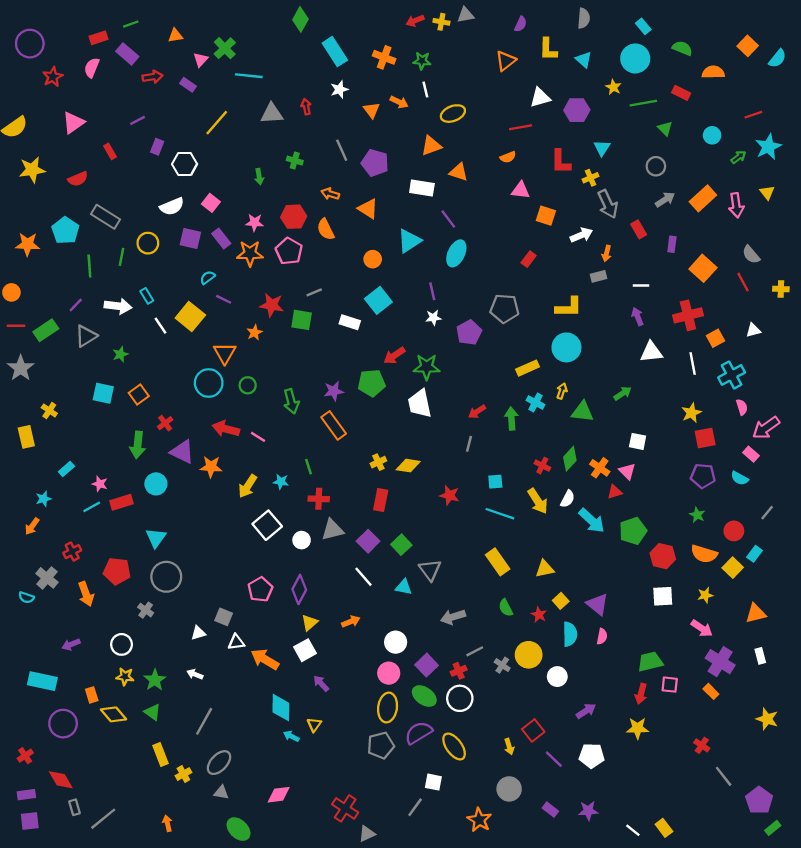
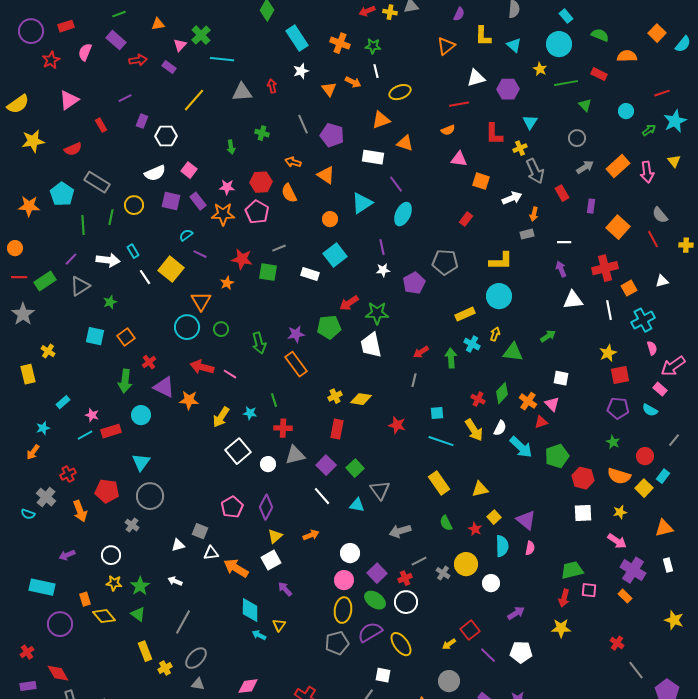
red rectangle: (99, 38) -> (66, 26), moved
yellow arrow: (509, 746) -> (449, 644), turned 72

